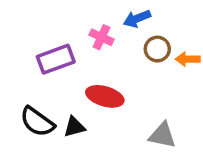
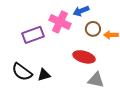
pink cross: (101, 37) -> (60, 22), size x1.5
red ellipse: (105, 96) -> (84, 57), moved

